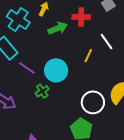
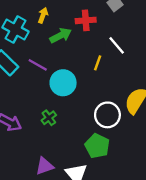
purple line: (27, 68) -> (38, 65), moved
green cross: (42, 91) -> (49, 118), moved

